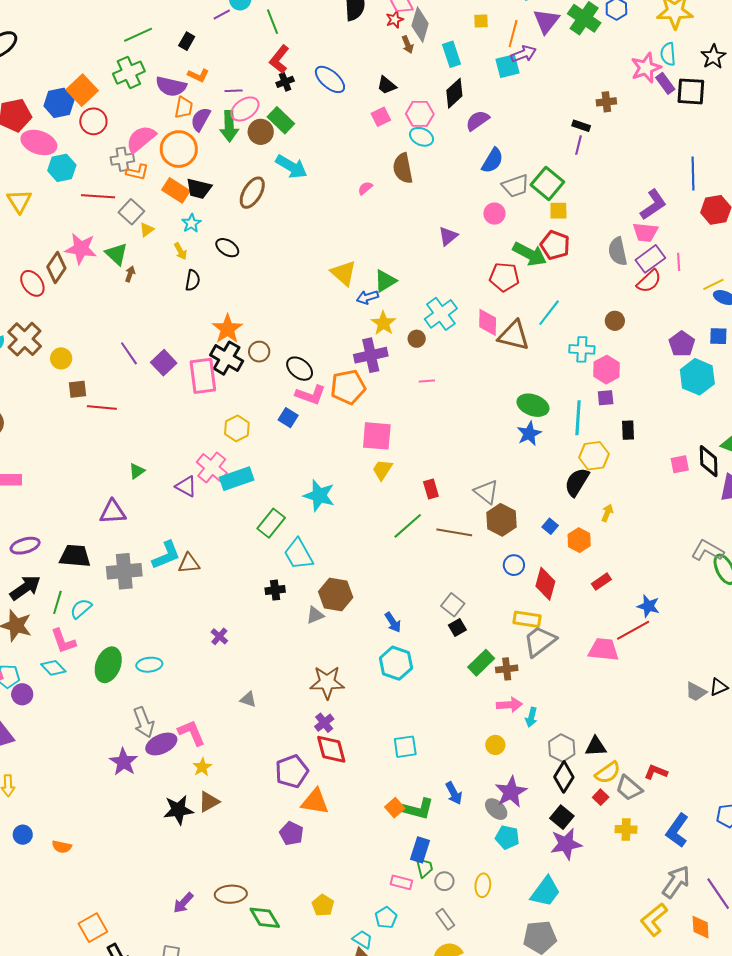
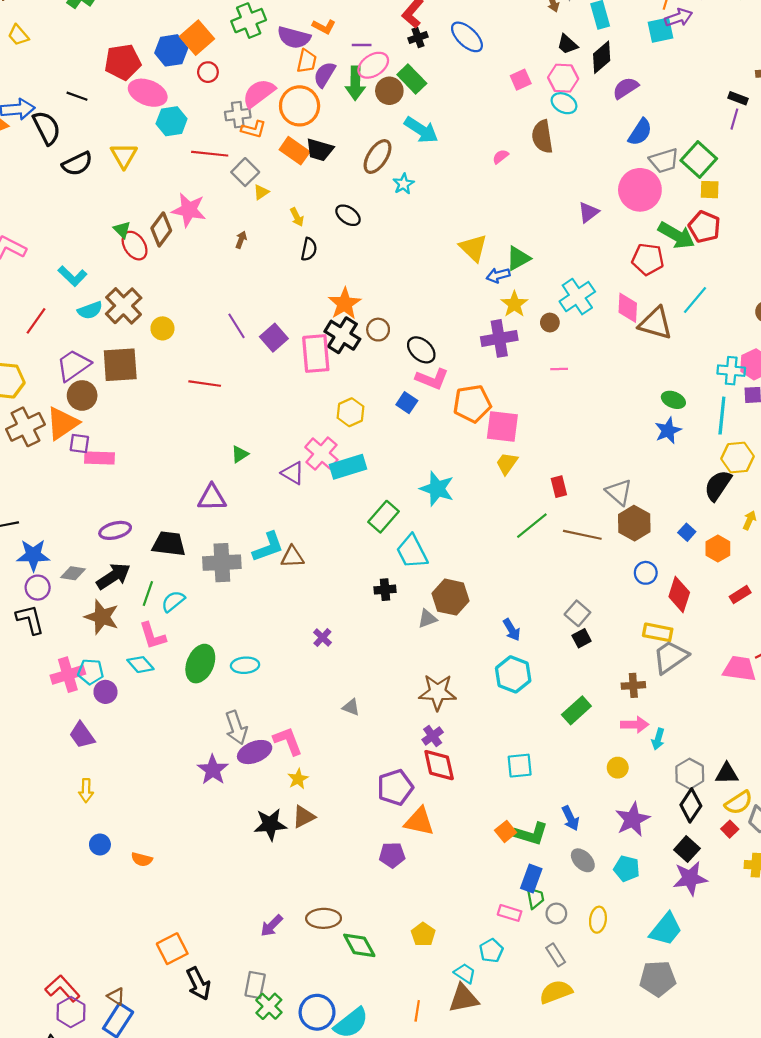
black trapezoid: (387, 85) -> (567, 44), moved
red circle: (93, 121) -> (208, 72), size x0.7
pink circle: (494, 214) -> (640, 190), size x1.8
cyan star: (191, 223) -> (403, 184), moved
green triangle: (116, 254) -> (122, 230), moved, size x0.7
cyan cross: (582, 349) -> (731, 371), moved
orange pentagon: (348, 387) -> (472, 404), moved
brown square: (77, 389) -> (120, 365), moved, size x1.8
green ellipse: (533, 405) -> (673, 400), size x0.7
green rectangle: (481, 663) -> (576, 710), moved
gray ellipse: (496, 809) -> (583, 860), moved
purple pentagon: (291, 833) -> (392, 855), turned -30

